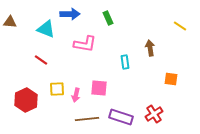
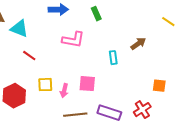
cyan triangle: (46, 29) -> (19, 29), moved
brown arrow: (150, 48) -> (138, 44), turned 63
orange square: (171, 79) -> (159, 86), moved

